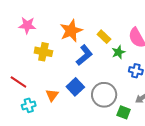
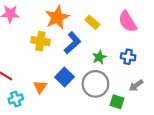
yellow cross: (43, 52) -> (40, 41), moved
green star: (118, 52) -> (99, 57), moved

